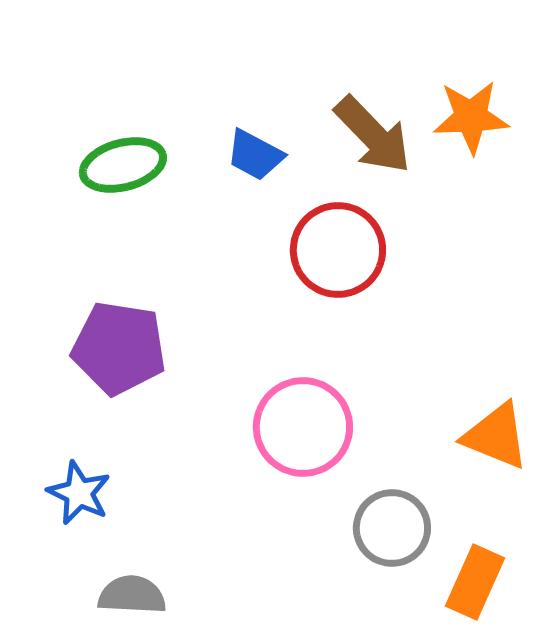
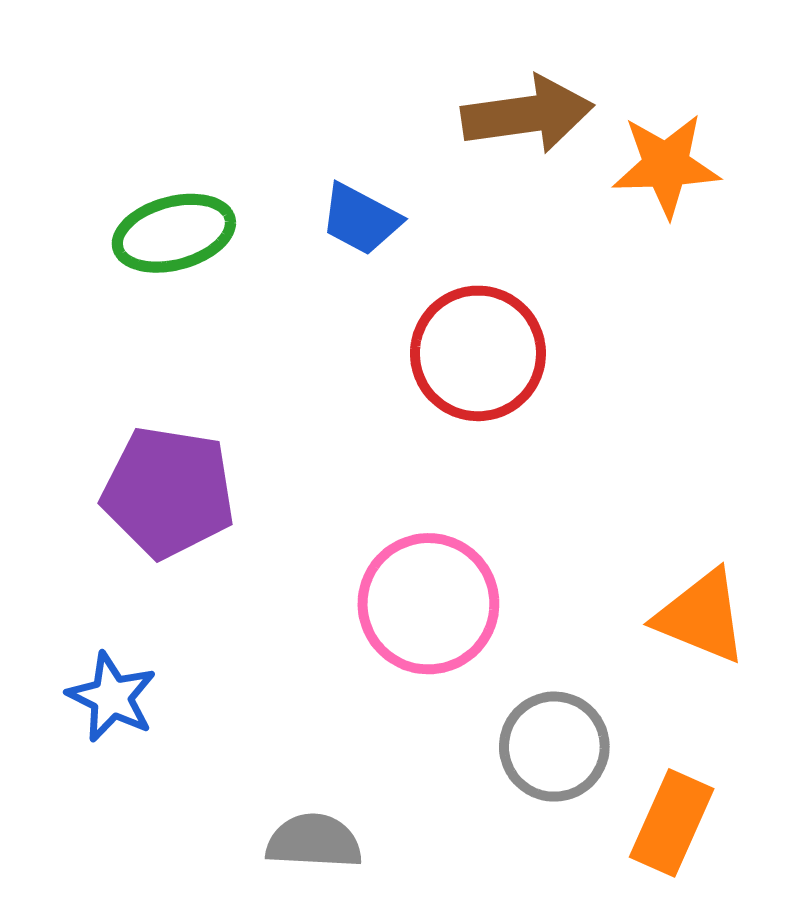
brown arrow: (373, 135) -> (527, 114), moved, turned -54
gray semicircle: (132, 595) -> (314, 841), moved

